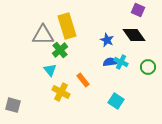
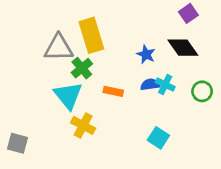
purple square: (138, 10) -> (188, 13), turned 32
cyan triangle: (50, 70) -> (68, 95), size x1.6
orange rectangle: (83, 80) -> (113, 91), moved, turned -40

